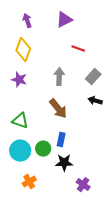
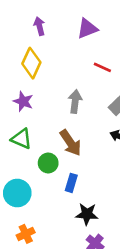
green triangle: (20, 121) -> (22, 139), moved
green circle: (43, 149) -> (48, 163), moved
black star: (64, 163) -> (87, 214), moved

